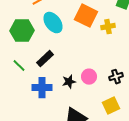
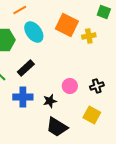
black star: (69, 82) -> (50, 101), moved
yellow square: (111, 106) -> (92, 115), turned -36

